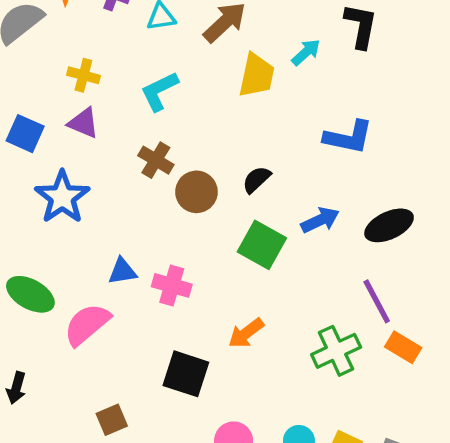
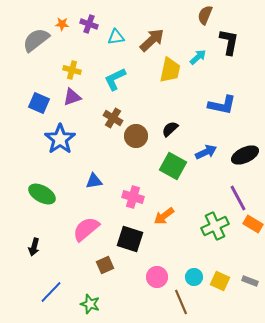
purple triangle: (83, 123) -> (72, 97), turned -42
pink cross: (172, 285) -> (133, 197), moved
pink semicircle: (87, 324) -> (86, 229), moved
brown square: (112, 420) -> (105, 265), moved

